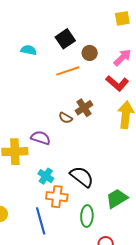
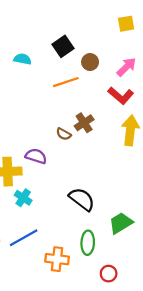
cyan cross: (46, 176) -> (23, 198), moved
orange cross: (57, 197) -> (57, 259), moved
blue line: (41, 221) -> (24, 238), moved, turned 76

